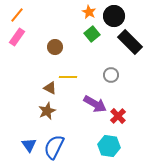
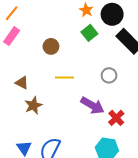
brown triangle: (50, 88) -> (22, 83), moved
brown star: (47, 111) -> (33, 105), moved

